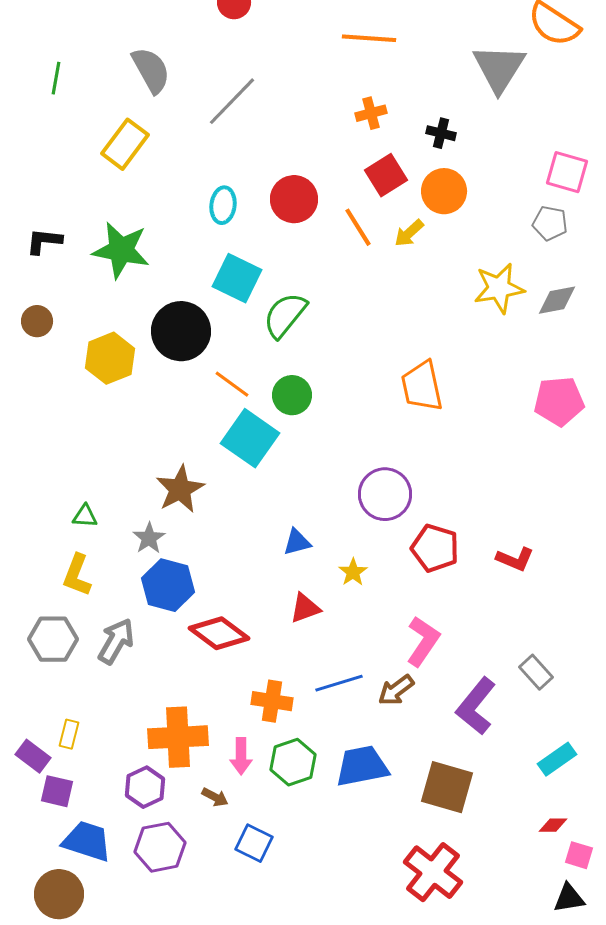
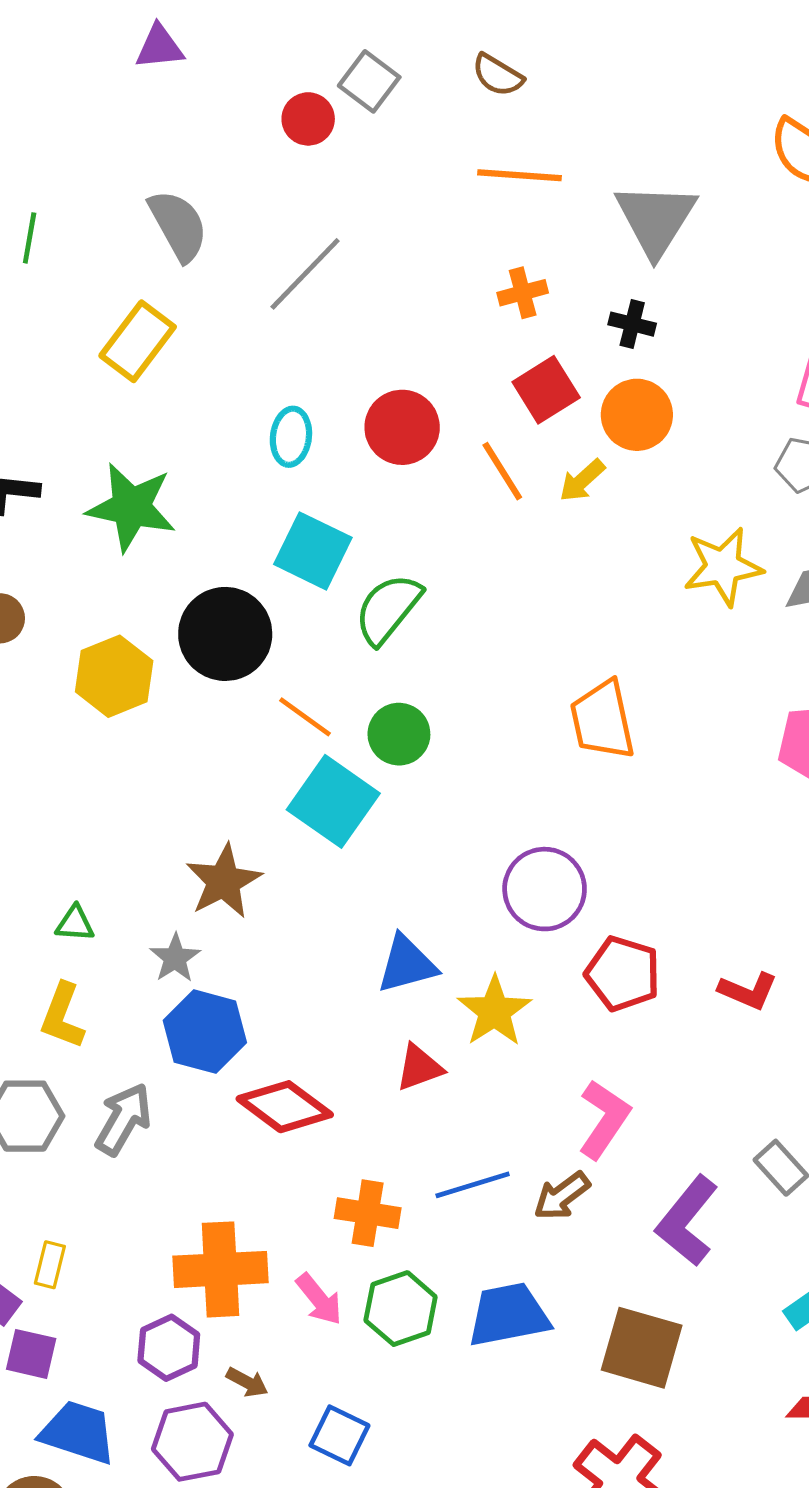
gray triangle: (499, 68) -> (656, 219), moved
blue triangle: (297, 542) -> (407, 964), size x1.4
yellow star: (353, 572) -> (494, 1011), size x1.6
pink arrow: (241, 756) -> (319, 1299), turned -39
brown arrow: (215, 797) -> (247, 1382), moved

